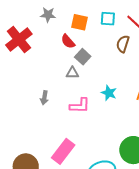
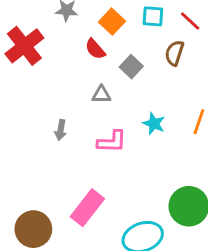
orange square: (79, 22) -> (112, 22), turned 30
gray square: (83, 57) -> (131, 67), moved

